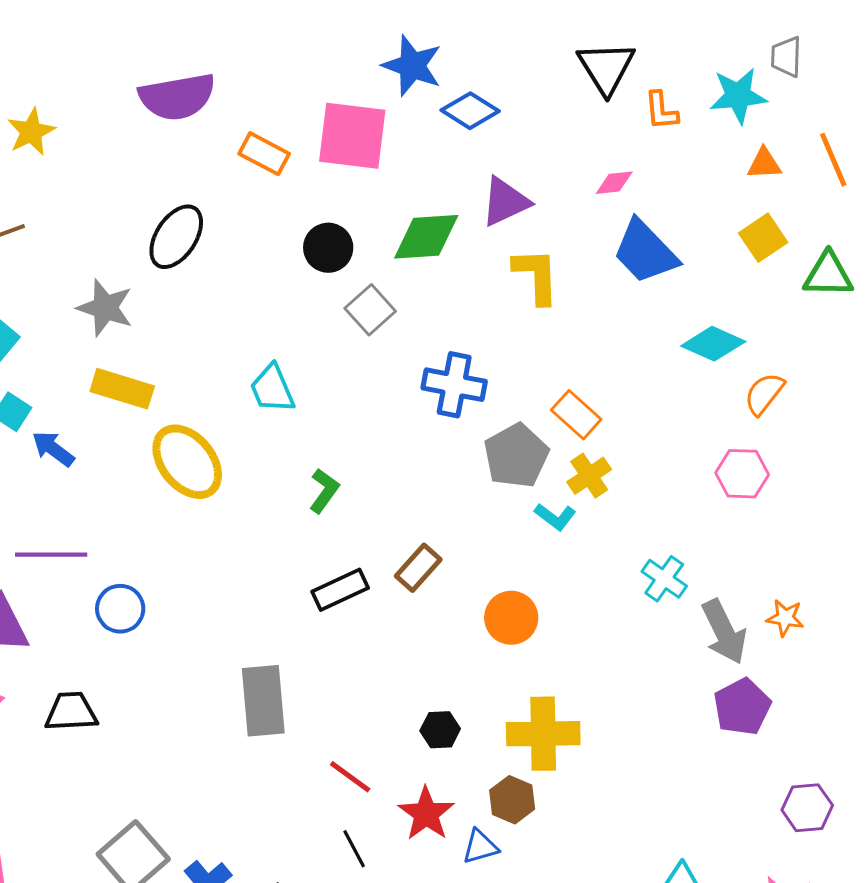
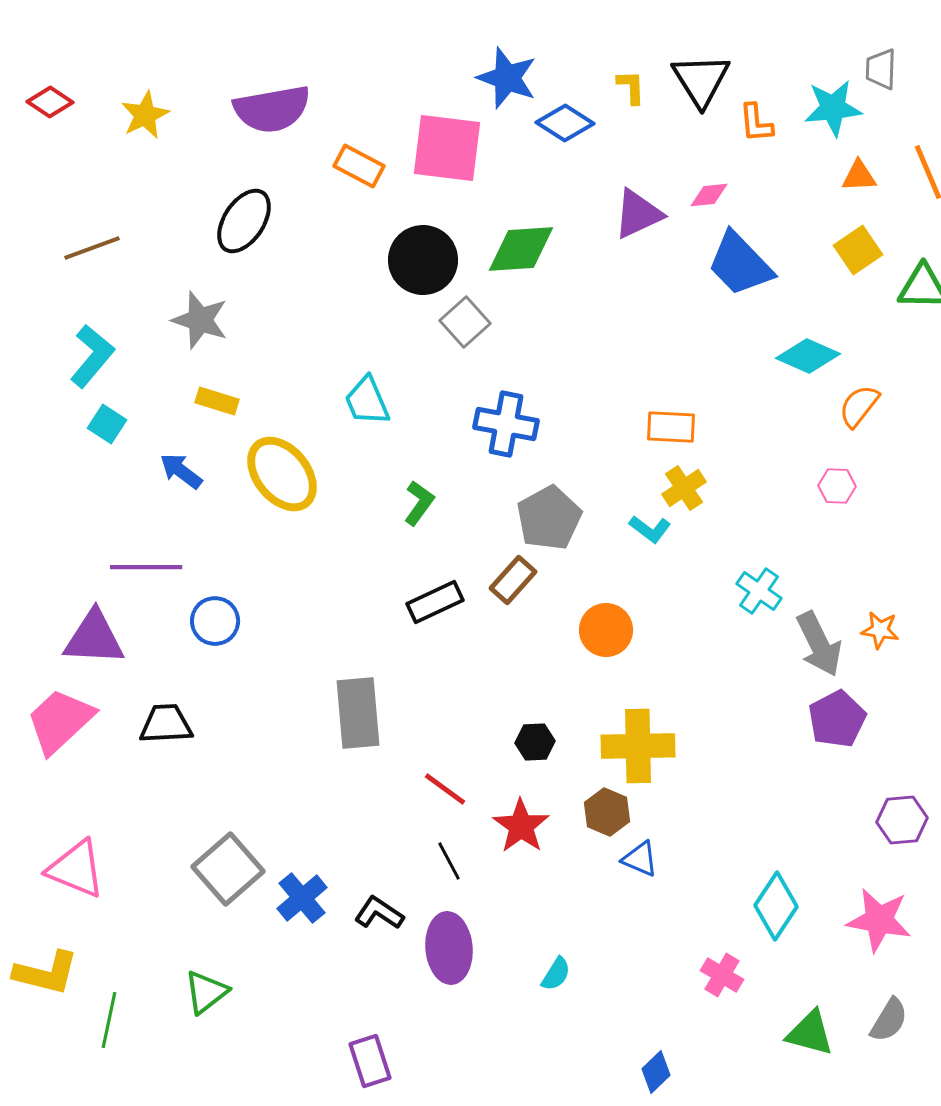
yellow star: (31, 132) -> (145, 115), moved
purple triangle: (505, 202) -> (638, 214), moved
black ellipse: (176, 237) -> (244, 221), moved
black circle: (328, 248) -> (423, 260), size x1.4
yellow L-shape: (536, 276) -> (631, 87), moved, size x0.6
blue cross: (454, 385) -> (506, 424), moved
yellow rectangle: (122, 389) -> (217, 401), size x0.7
orange rectangle: (576, 415) -> (671, 427), turned -39
blue arrow: (53, 449) -> (181, 471), moved
gray pentagon: (516, 456) -> (549, 518), moved
pink hexagon: (742, 474) -> (837, 486), size x0.7
blue triangle: (480, 847) -> (640, 859), moved, turned 39

